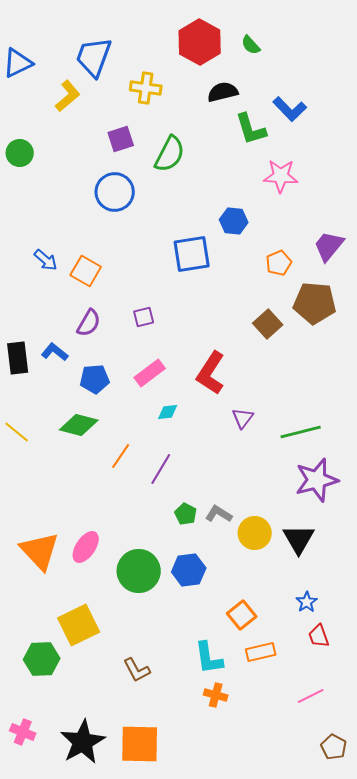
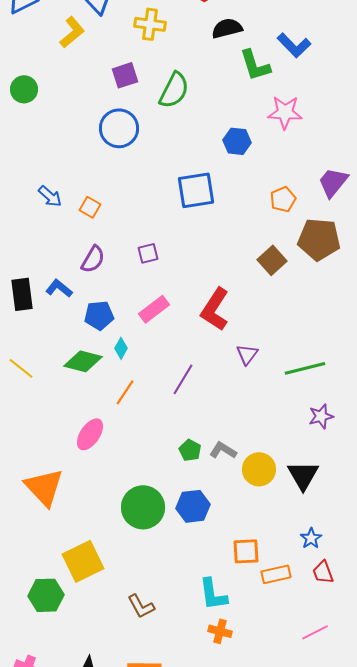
blue hexagon: (234, 221) -> (237, 141), moved
orange square: (86, 271) -> (90, 207), size x0.7
cyan diamond: (168, 412) -> (121, 348), moved, turned -55
purple line: (161, 469) -> (183, 379), moved
purple star: (317, 480) -> (321, 416), size x0.6
pink ellipse: (86, 547) -> (90, 434), moved
orange square: (242, 615) -> (246, 551), turned 36
orange rectangle: (261, 652) -> (276, 574), moved

